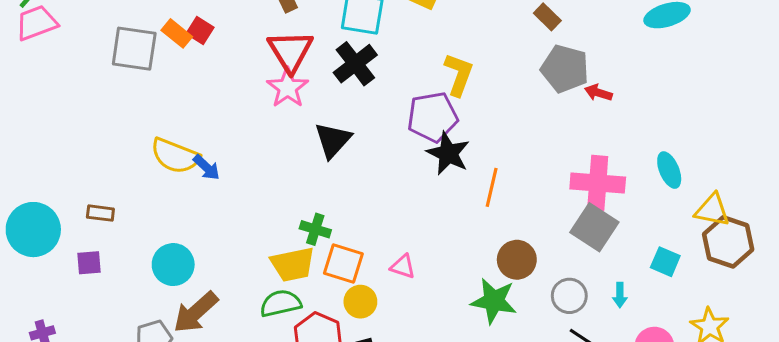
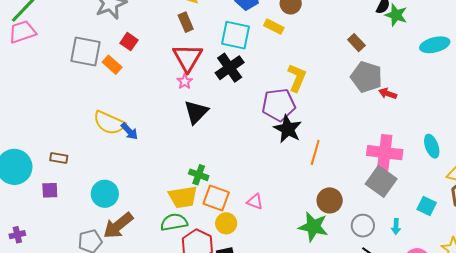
orange rectangle: (177, 33) -> (112, 65), moved
pink star: (288, 88) -> (185, 81), size x0.6
black triangle: (333, 140) -> (196, 112), moved

